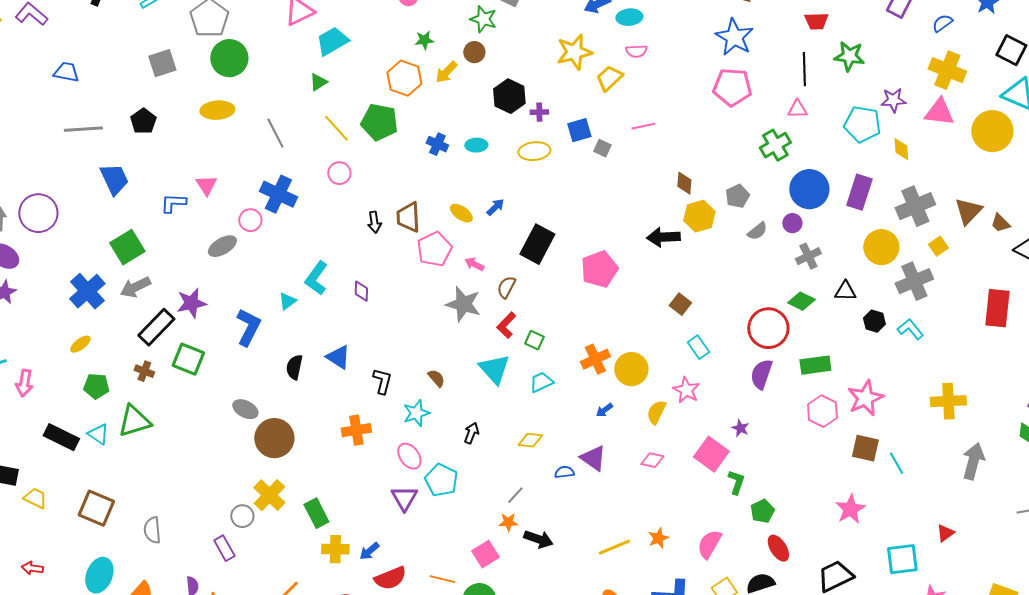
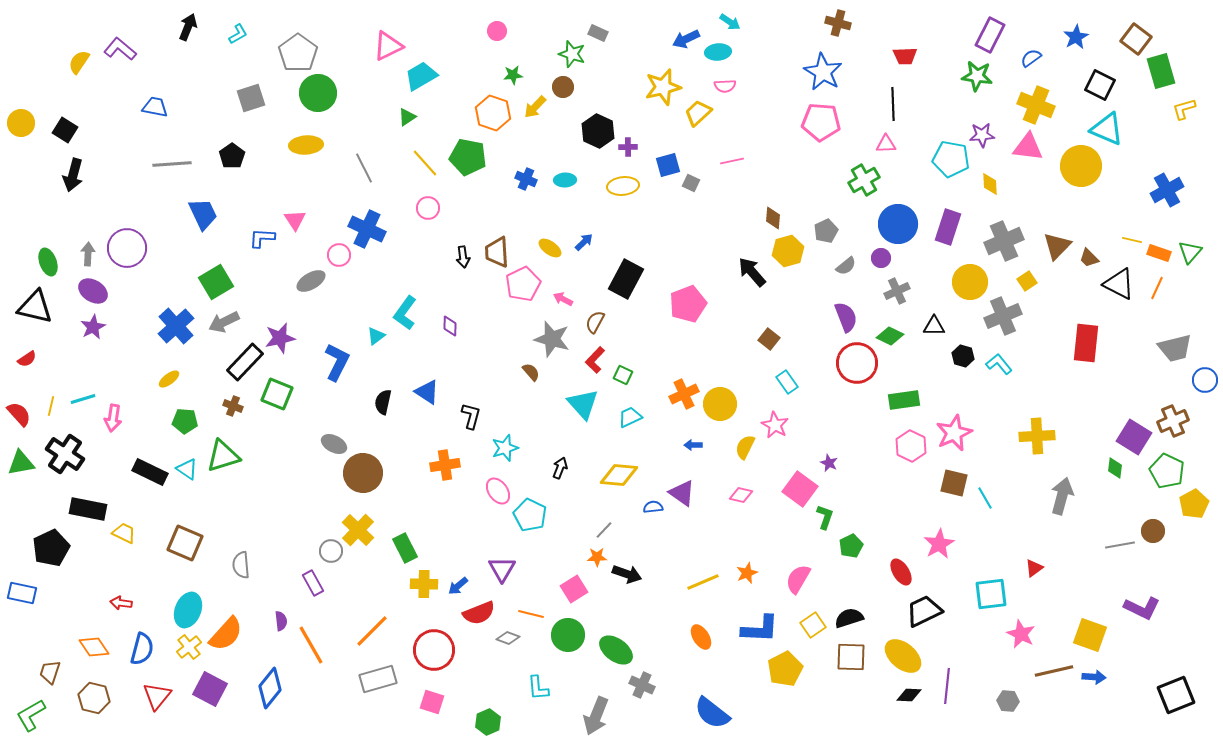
green star: (849, 56) -> (977, 76), moved
black arrow: (663, 237) -> (752, 272), turned 52
purple semicircle: (761, 374) -> (846, 317), moved, turned 140
brown semicircle: (436, 378) -> (531, 372), moved
blue arrow: (604, 410) -> (693, 445), turned 36
yellow diamond: (530, 440) -> (619, 475), size x1.5
purple triangle: (404, 498) -> (502, 569), moved
red ellipse: (778, 548) -> (901, 572), moved

